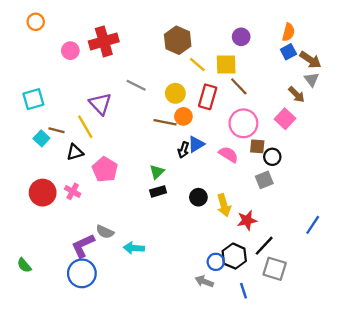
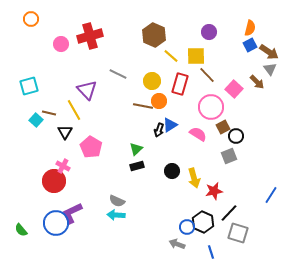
pink square: (285, 119) -> (234, 89), moved
brown square: (257, 146) -> (223, 127), turned -32
black triangle: (75, 152) -> (65, 132), turned -42
red circle: (43, 193) -> (54, 181), moved
gray semicircle: (105, 232) -> (117, 201), moved
blue circle: (82, 273) -> (56, 223), moved

